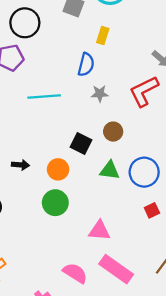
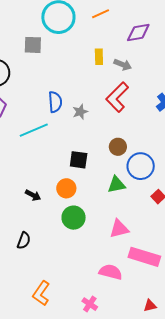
yellow rectangle: (103, 36) -> (99, 57), moved
blue semicircle: (86, 65) -> (55, 102), moved
brown circle: (113, 132) -> (118, 147), moved
black arrow: (20, 165) -> (33, 195), turned 42
green triangle: (110, 170) -> (116, 185), moved

